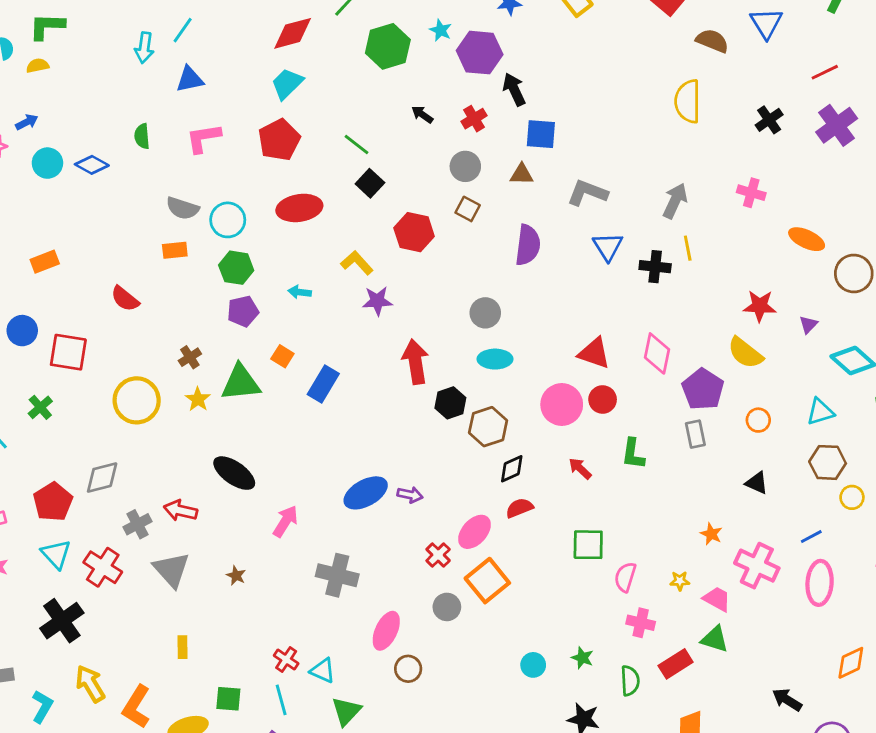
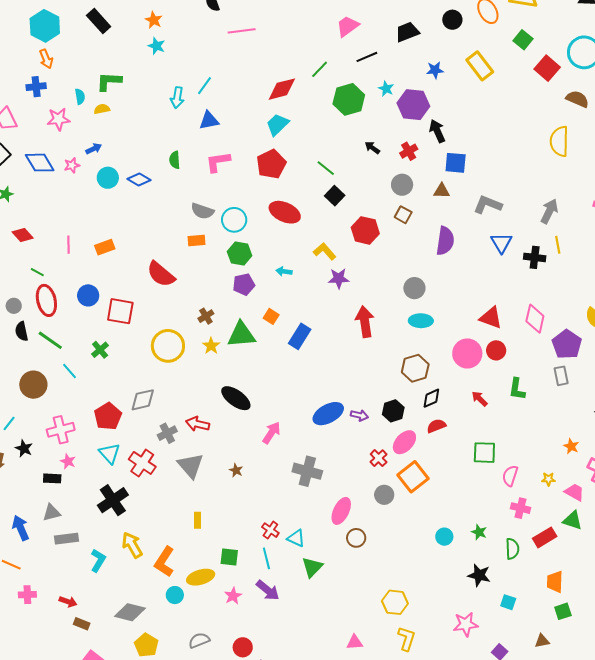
red ellipse: (299, 208) -> (285, 212), turned 32
red semicircle: (125, 299) -> (161, 274), size x1.4
black hexagon: (450, 403) -> (393, 411), moved

